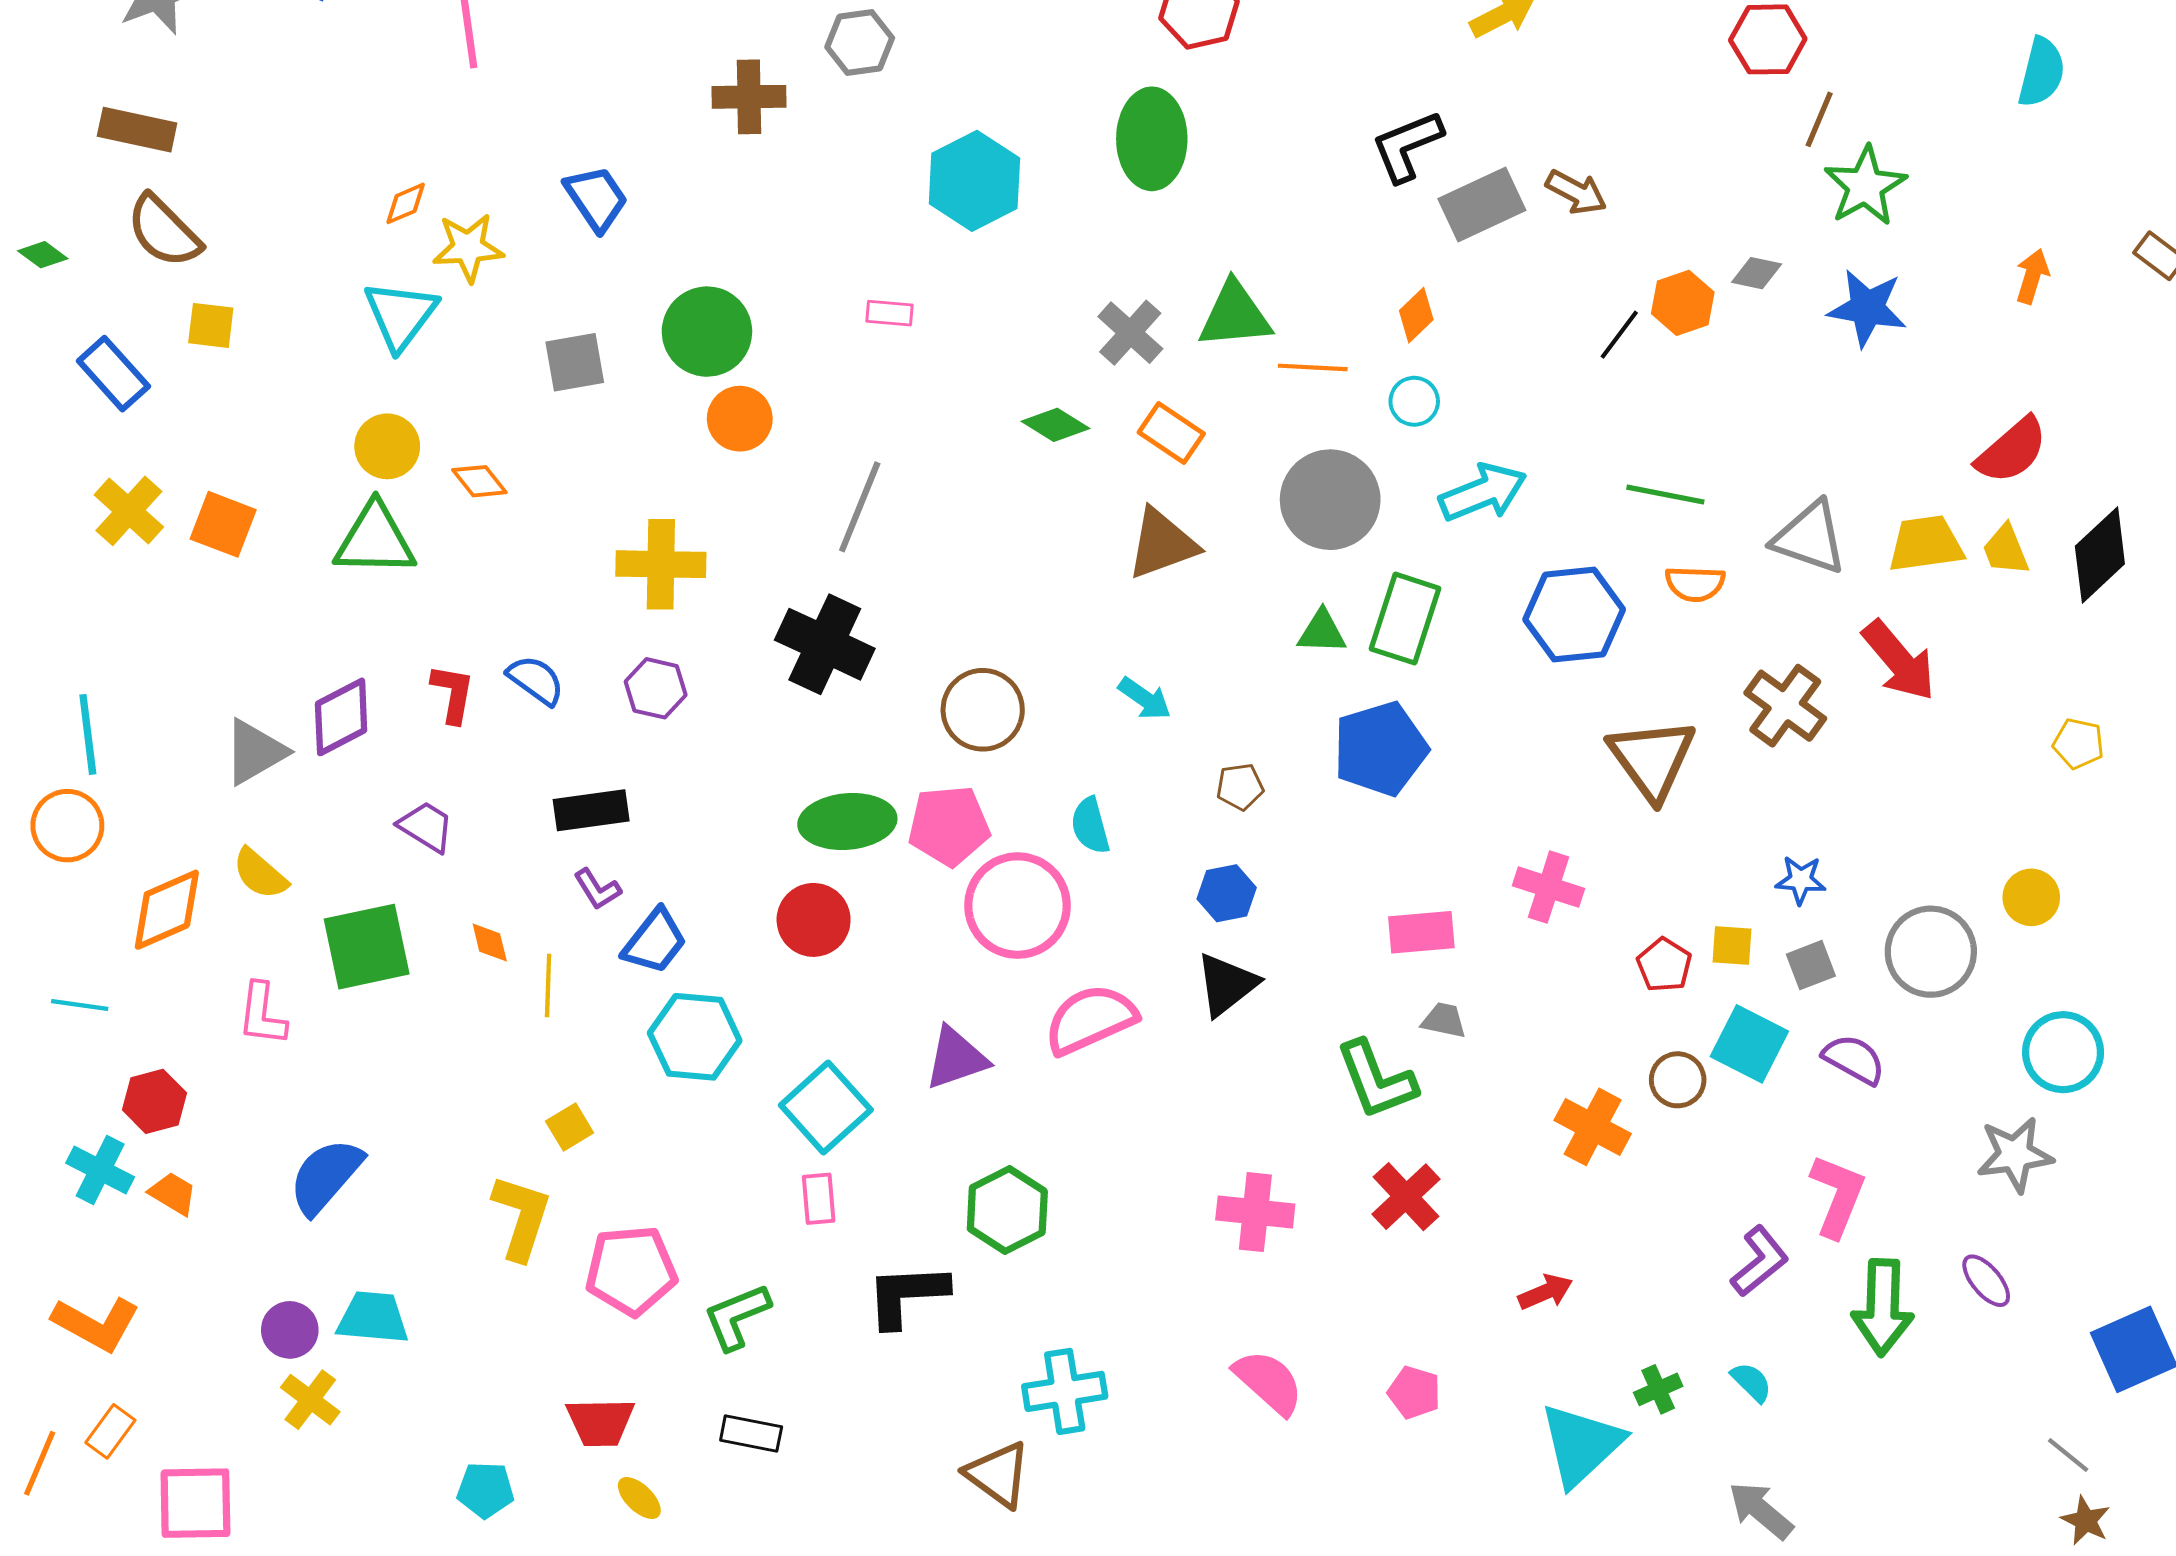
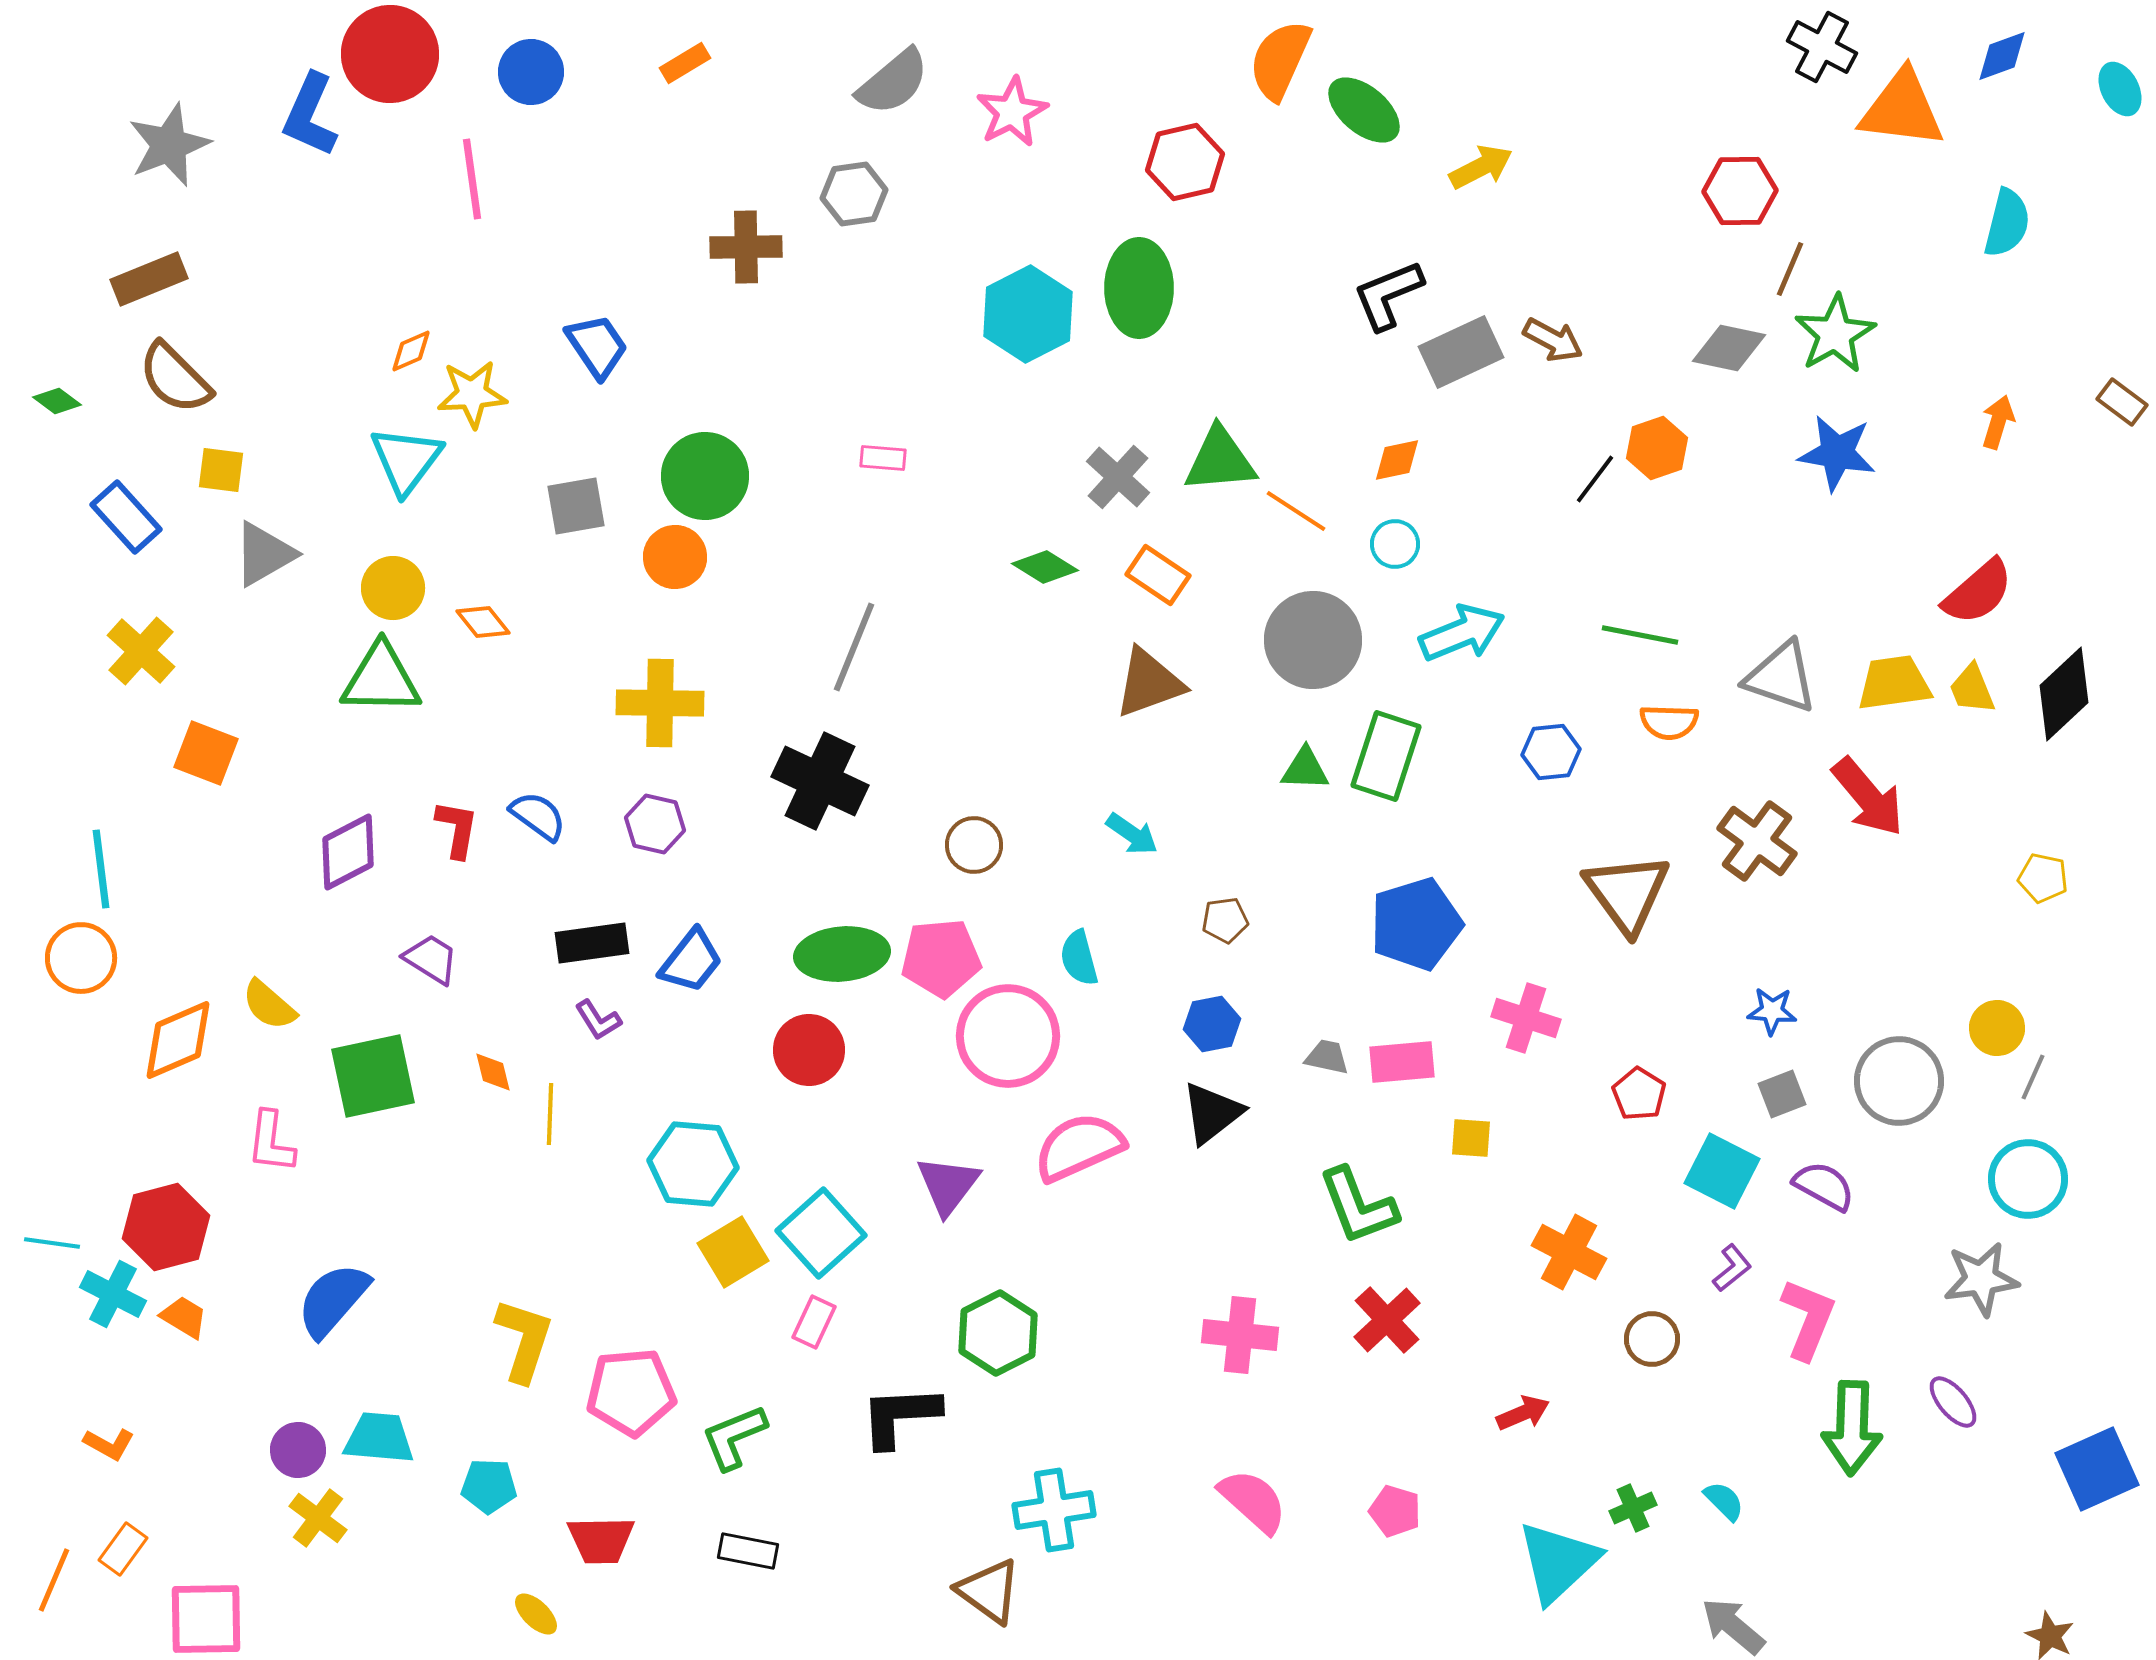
brown rectangle: (137, 130) -> (149, 279), turned -34
cyan hexagon: (974, 181) -> (1028, 314), moved
gray diamond: (1757, 273) -> (1729, 348), moved, size x1.5
orange diamond: (1416, 315) -> (1397, 460), turned 32
orange line: (1313, 367) -> (1296, 511), turned 30
orange circle: (740, 419) -> (675, 557), moved
orange square: (223, 524) -> (206, 753), moved
blue hexagon: (1574, 614) -> (1551, 752), size x0.6
brown circle: (983, 710) -> (974, 845), size x0.7
blue pentagon: (1380, 749) -> (1416, 924), moved
gray triangle: (255, 752) -> (264, 554), moved
blue trapezoid: (655, 941) -> (691, 961), moved
yellow square: (1732, 946) -> (1471, 1138), moved
cyan line: (80, 1005) -> (52, 1243), moved
gray trapezoid: (1444, 1020) -> (1327, 1057), moved
purple triangle: (956, 1058) -> (948, 1185), turned -34
brown circle: (1678, 1080) -> (1652, 1339), moved
red hexagon: (154, 1101) -> (166, 1227), size x1.4
yellow square: (570, 1127) -> (733, 1252), moved, size x1.5
pink rectangle: (819, 1199) -> (814, 1322), turned 30
purple L-shape: (1760, 1261) -> (1732, 1268), moved, size x0.7
orange L-shape: (96, 1324) -> (109, 1444), size x0.6
gray line: (2068, 1455) -> (2033, 1077), moved, turned 75
cyan pentagon: (486, 1490) -> (489, 1486), moved
yellow ellipse: (639, 1498) -> (536, 1614), moved

